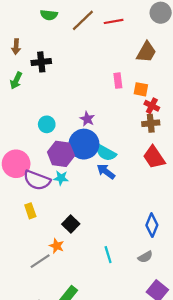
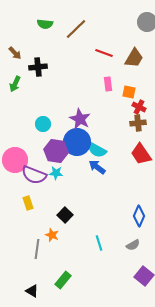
red line: (114, 21) -> (104, 53), moved, turned 30
brown arrow: (16, 47) -> (15, 53), turned -48
purple star: (87, 119) -> (80, 119), size x1.5
gray line: (40, 261) -> (37, 249), turned -48

